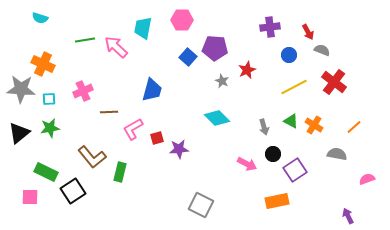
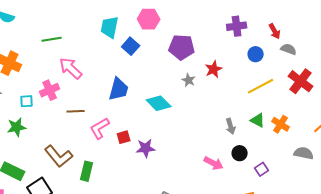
pink arrow: (116, 47) -> (71, 68), moved
blue square: (188, 57) -> (131, 46), moved
cyan square: (49, 99) -> (27, 101), moved
cyan diamond: (217, 118) -> (159, 103), moved
purple square: (295, 170) -> (262, 169), size x0.6

